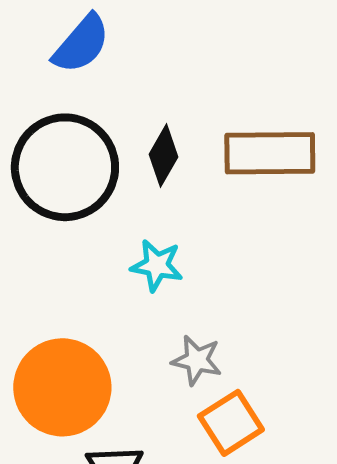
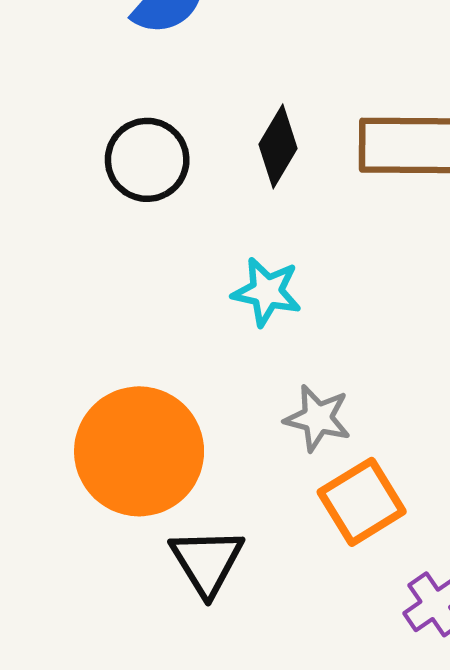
black circle: (65, 167) -> (147, 160), size x0.6

